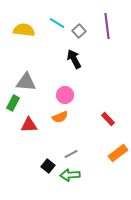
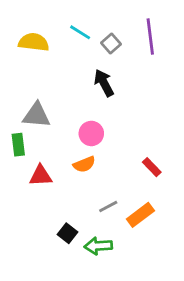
green rectangle: (13, 103) -> (18, 145), turned -35
orange rectangle: (118, 153) -> (140, 215), moved
gray line: (71, 154) -> (108, 207), moved

